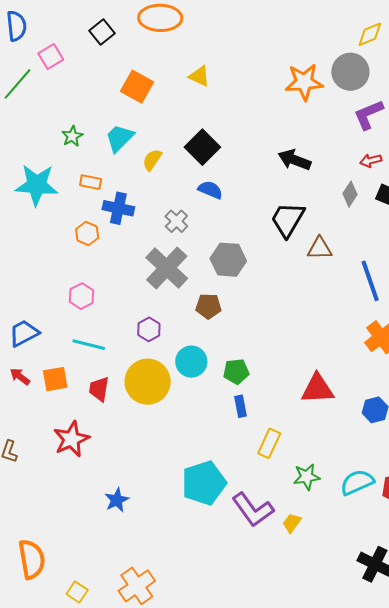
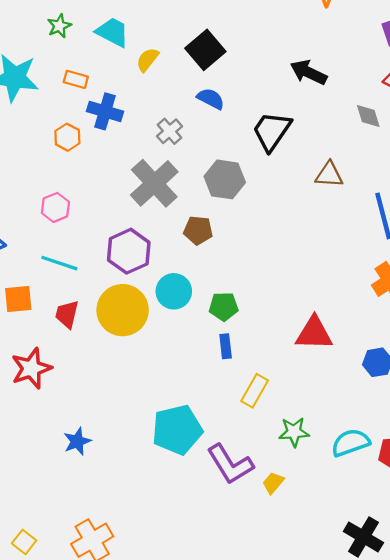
cyan trapezoid: (120, 138) -> (113, 32), turned 68
gray diamond: (350, 194) -> (368, 116), turned -55
black trapezoid: (288, 219) -> (272, 131), moved
purple hexagon: (149, 329) -> (129, 251), size x1.6

